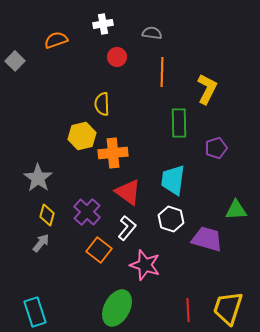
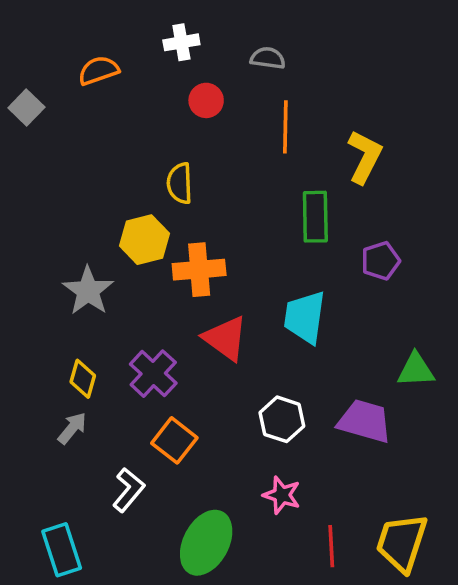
gray star: (38, 178) -> (88, 291), moved
white hexagon: (171, 219) -> (282, 419), moved
white L-shape: (127, 228) -> (129, 490), moved
pink star: (145, 265) -> (282, 495), moved, size x0.7

